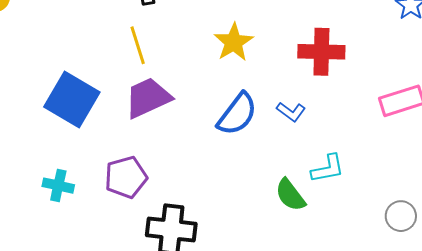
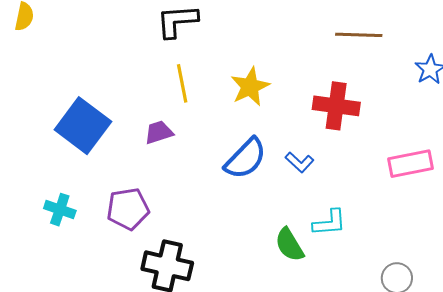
yellow line: (138, 45) -> (182, 83), moved
purple trapezoid: (148, 98) -> (159, 132), size x0.6

